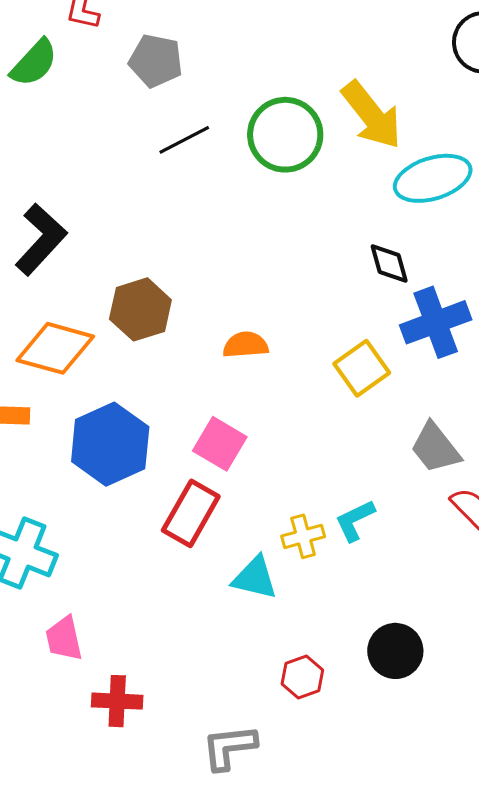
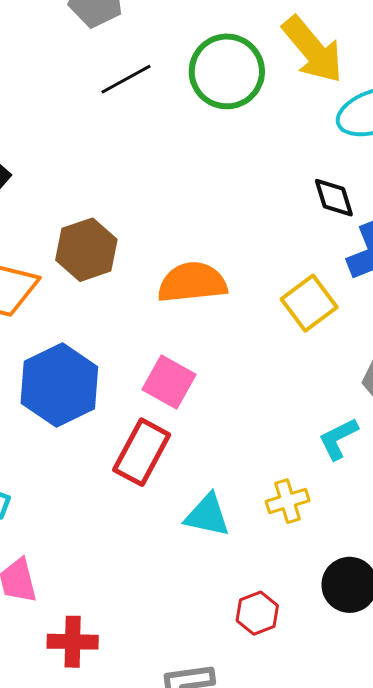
orange semicircle: (246, 345) -> (192, 282), size x1.5
cyan L-shape: (355, 520) -> (338, 439), moved
yellow cross: (303, 536) -> (288, 501), moved

